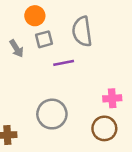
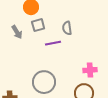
gray semicircle: (82, 31) -> (67, 28), moved, size x0.6

